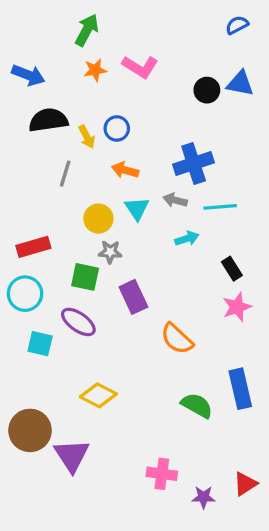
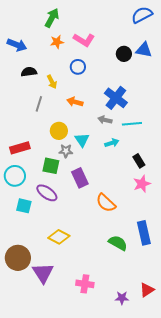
blue semicircle: (237, 25) -> (142, 15), size x1.5
black semicircle: (48, 120) -> (29, 72), size x0.7
blue circle: (117, 128) -> (78, 67), moved
blue cross: (194, 164) -> (116, 98), turned -35
cyan triangle: (137, 209) -> (82, 140), moved
pink cross: (162, 474) -> (85, 284), moved

